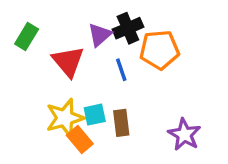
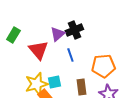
orange pentagon: (159, 50) -> (103, 66), moved
brown rectangle: (121, 123) -> (81, 87), moved

